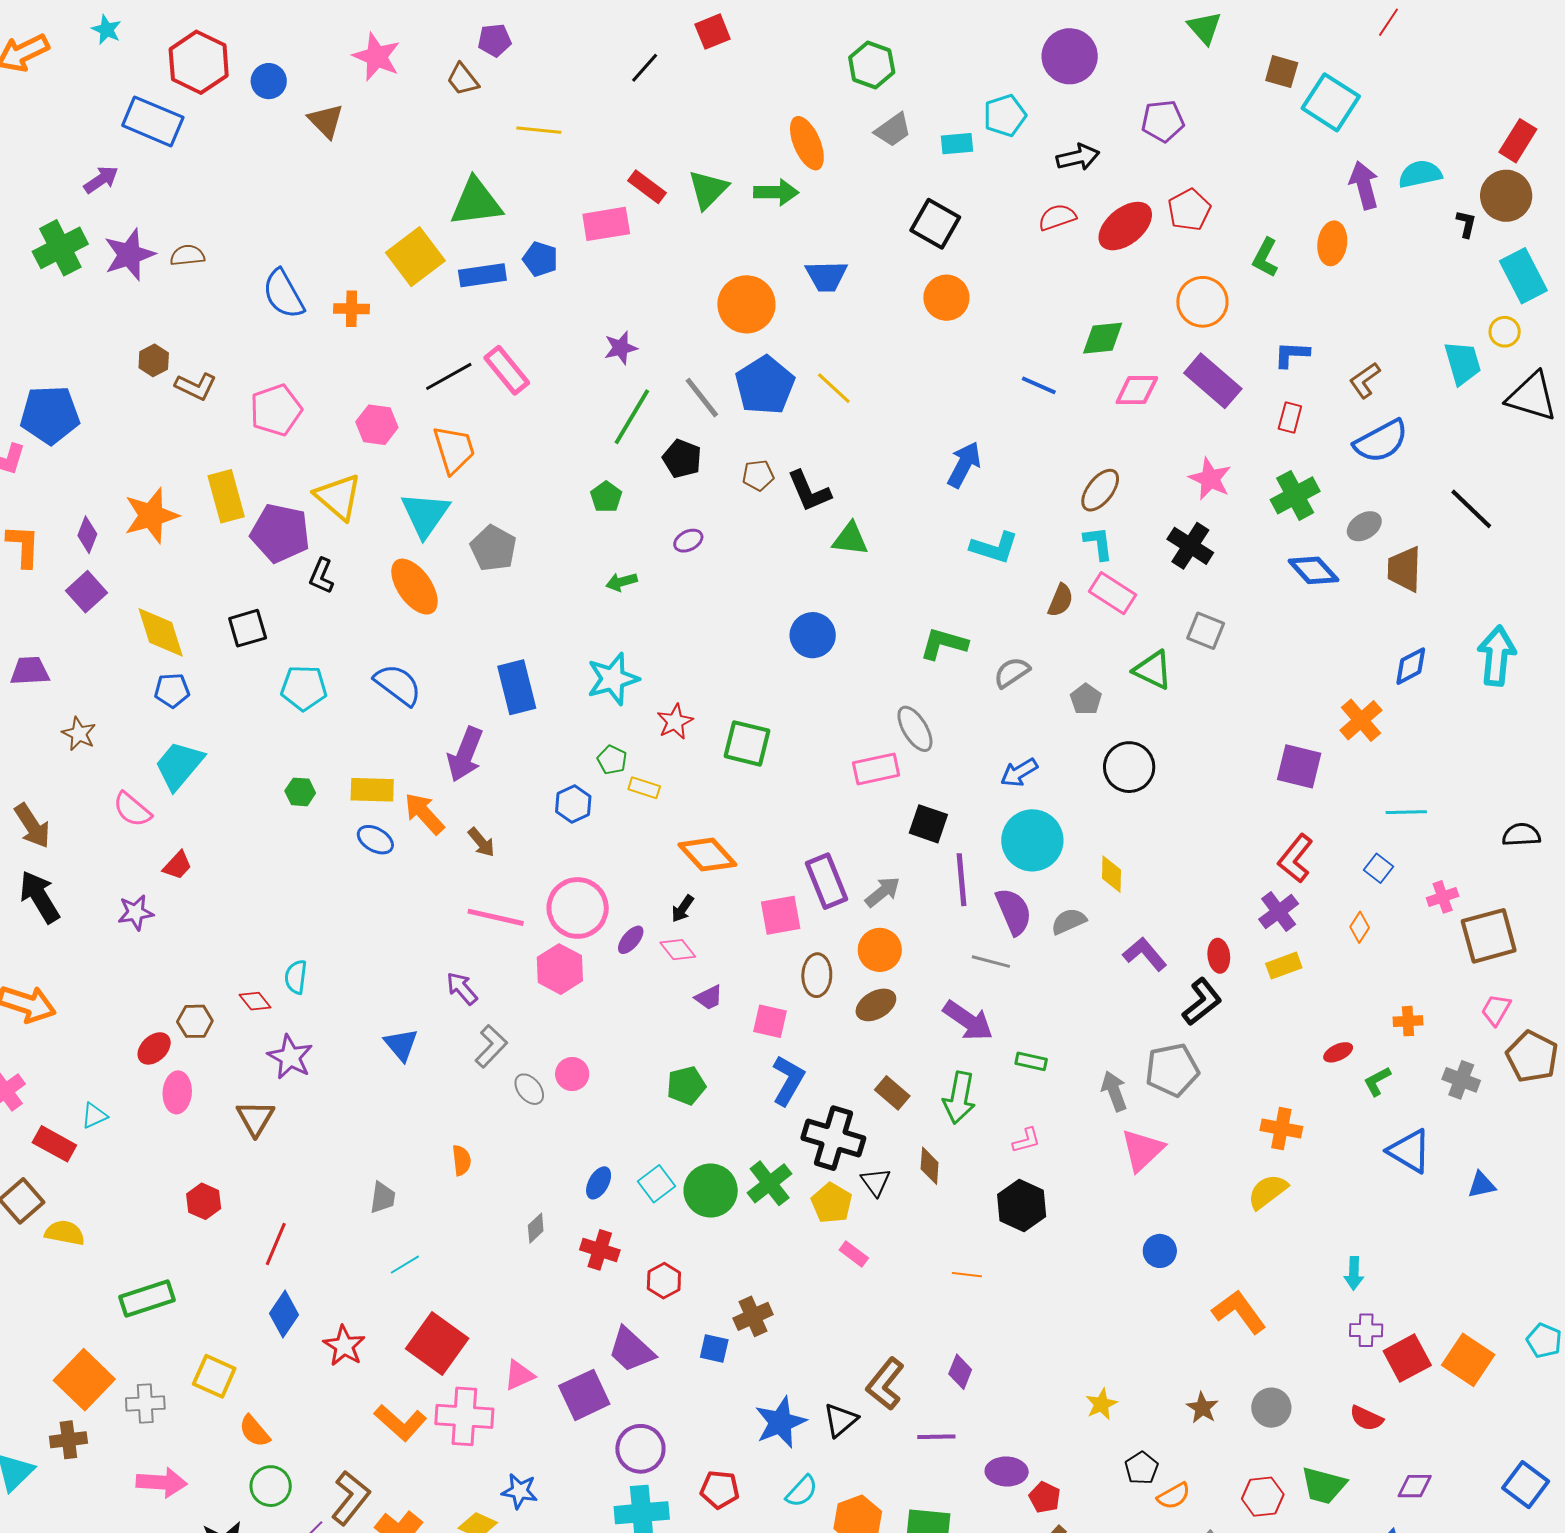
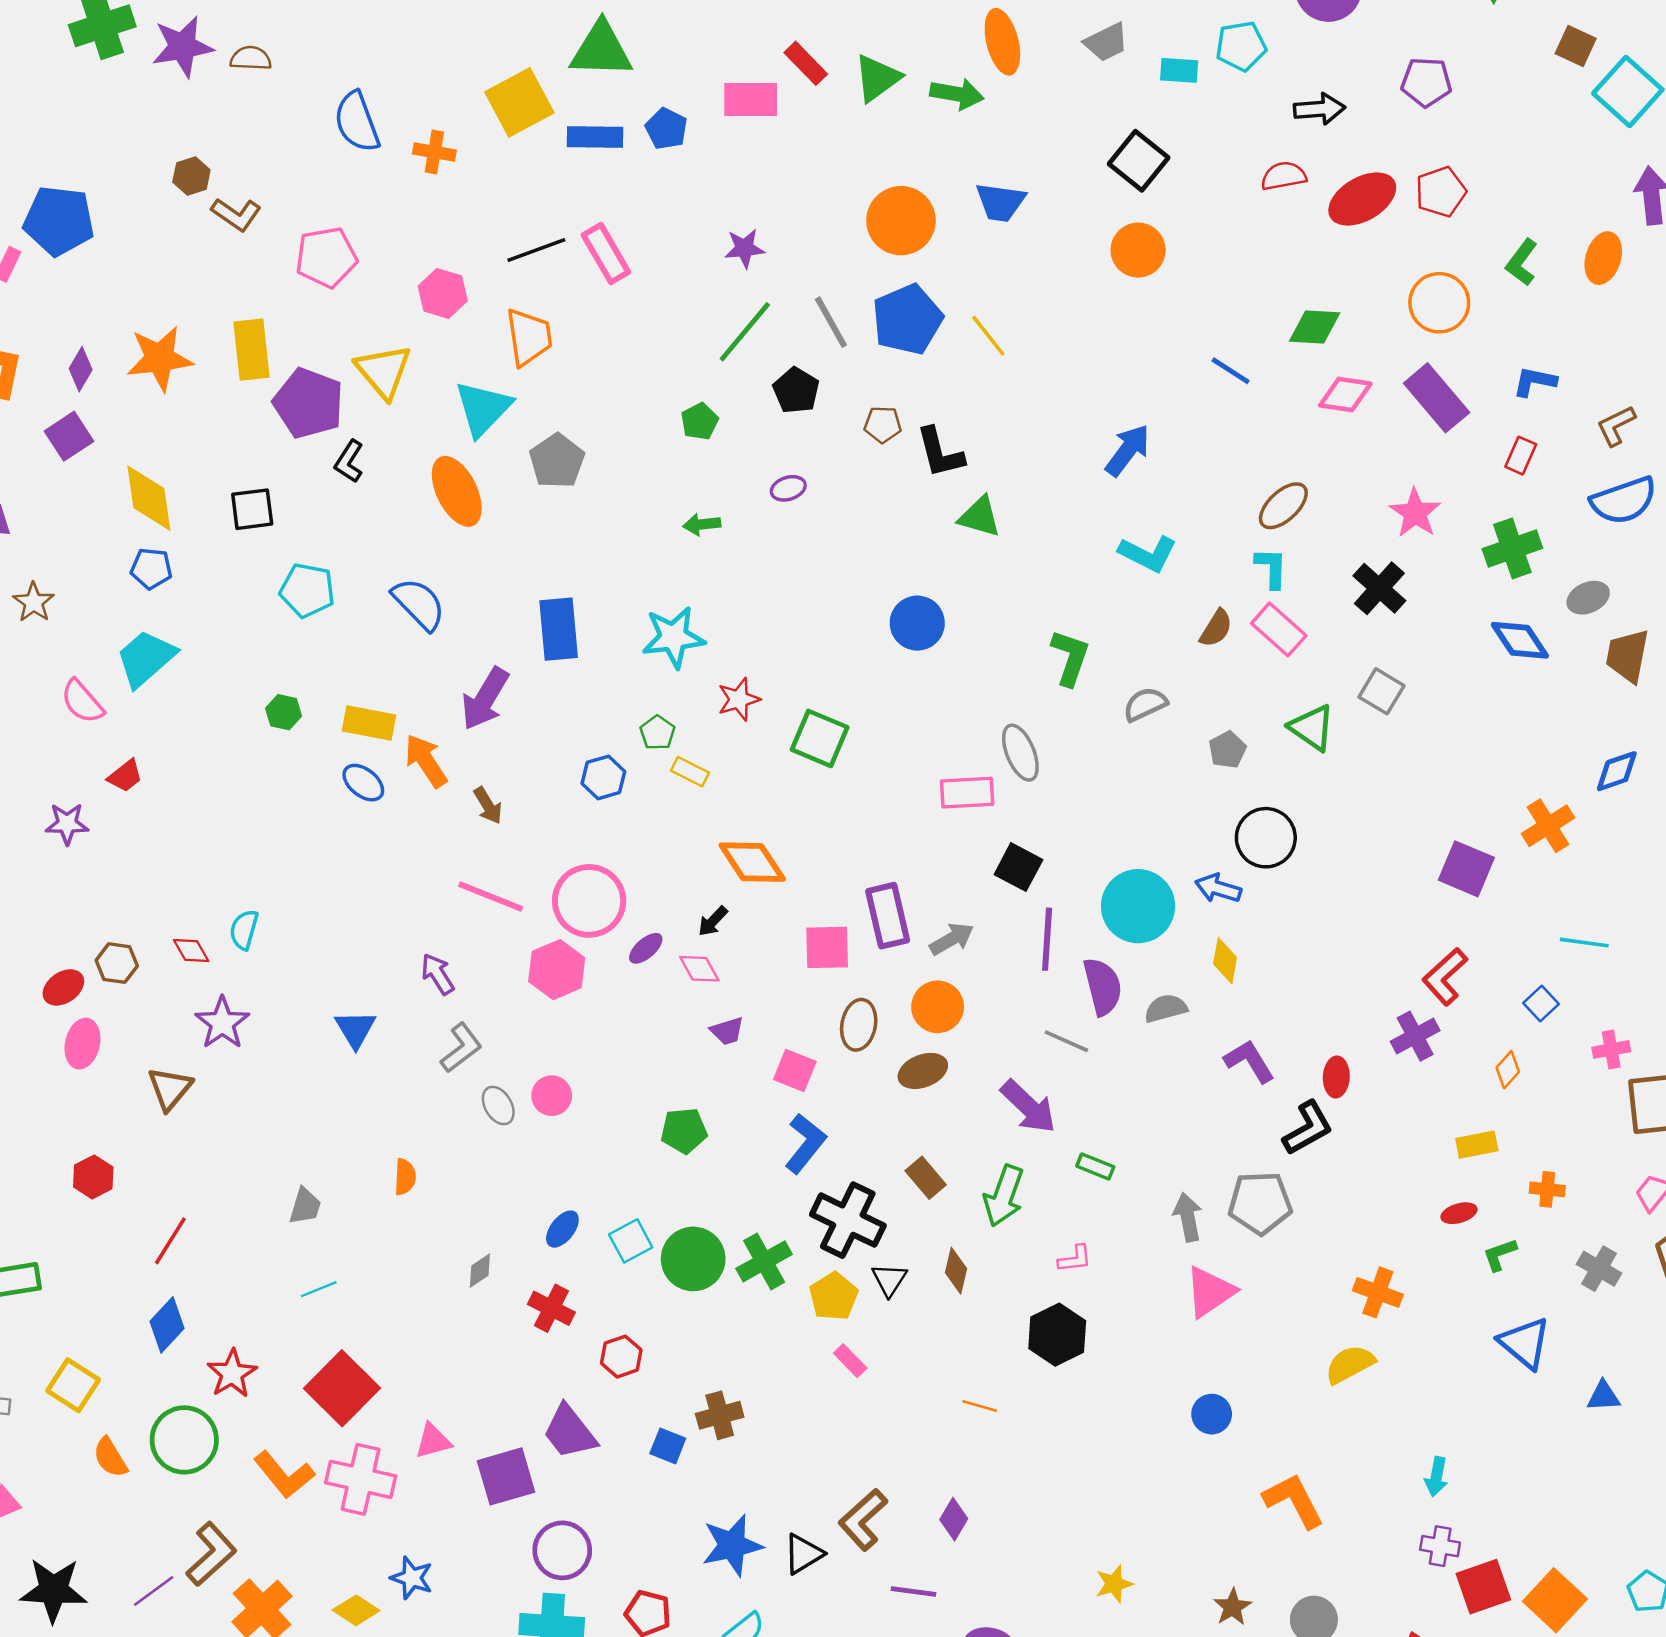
green L-shape: (944, 644) -> (1070, 658), turned 84
blue arrow: (1019, 772) -> (1218, 888), moved, turned 39
yellow rectangle: (1284, 966) -> (1477, 1145), moved
green circle: (271, 1486) -> (184, 1440), moved, size x1.4

